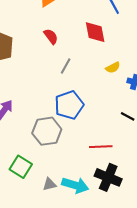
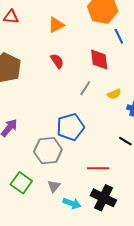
gray line: (66, 66) -> (85, 88), moved
gray triangle: (49, 184) -> (54, 186), moved, turned -40
cyan arrow: (75, 185) -> (72, 203), size x0.7

